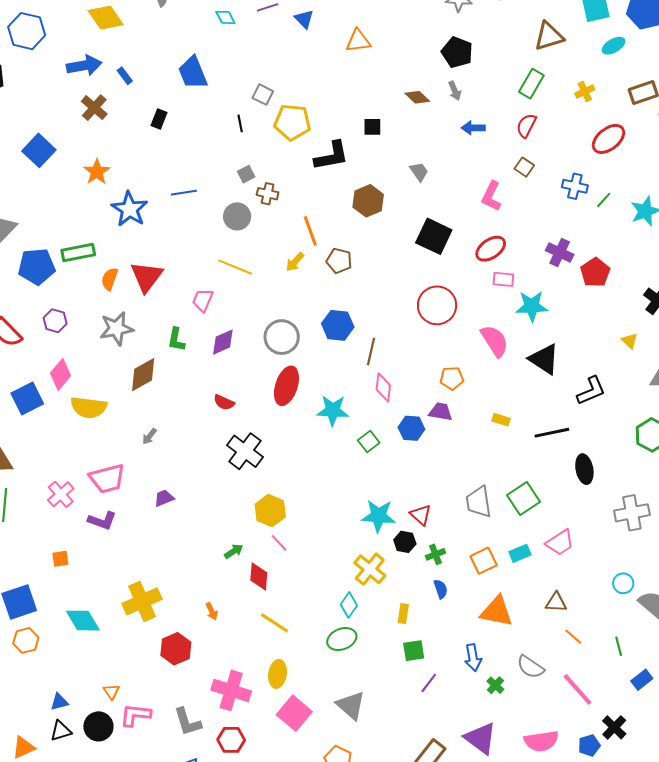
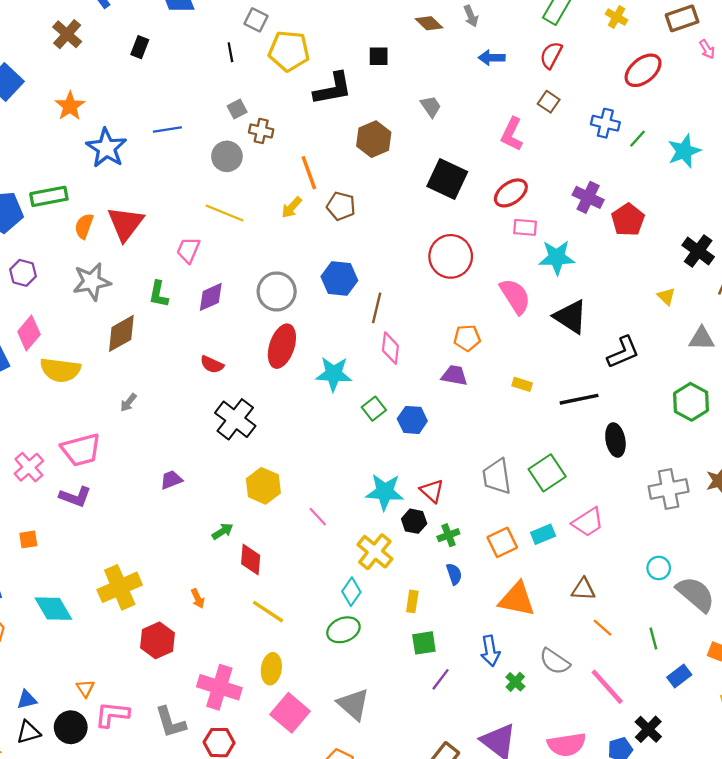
yellow cross: (585, 91) -> (616, 17), turned -36
blue hexagon: (411, 428) -> (412, 420), moved
purple trapezoid: (164, 498) -> (171, 480), moved
pink line: (279, 543) -> (318, 517), moved

